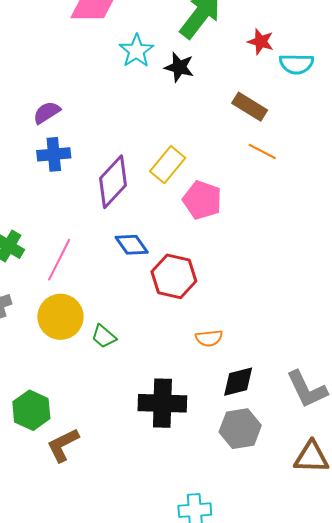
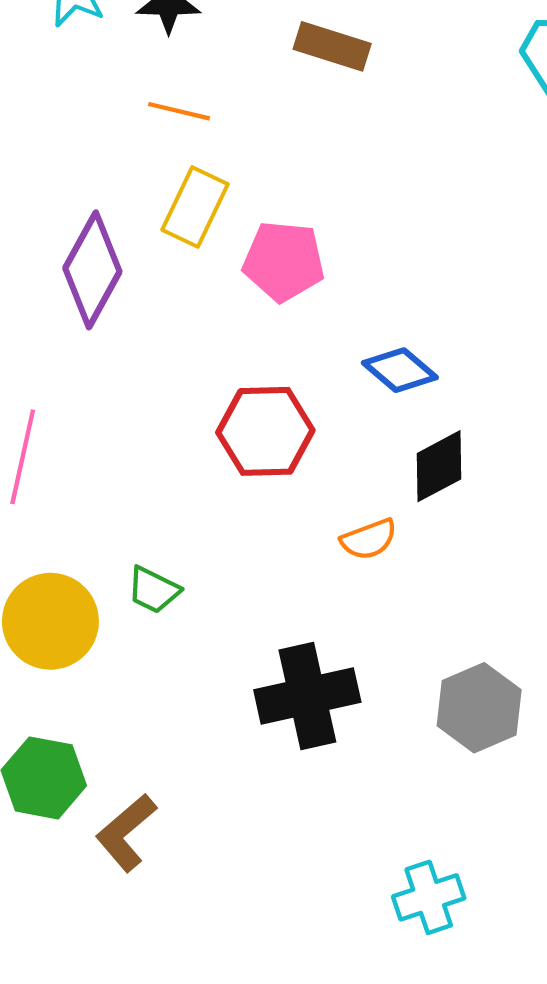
orange line: (262, 151) -> (179, 111), moved
blue diamond: (132, 245) -> (400, 370), moved
yellow circle: (60, 317) -> (50, 621), moved
black diamond: (238, 382) -> (439, 466), moved

